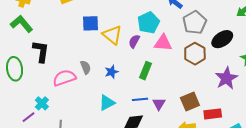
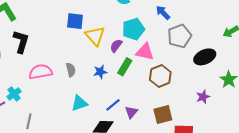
brown hexagon: (195, 54) -> (160, 76), moved
gray semicircle: (86, 67) -> (71, 70), moved
green rectangle: (146, 71) -> (125, 67), moved
blue star: (112, 72) -> (100, 72), moved
purple star: (226, 78) -> (203, 97), size x0.6
blue line: (140, 99) -> (113, 105), turned -42

